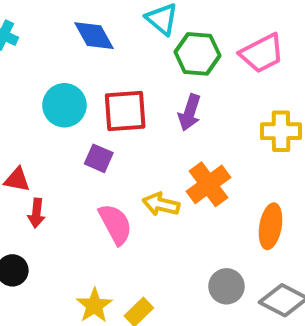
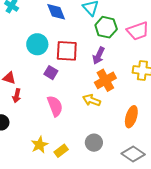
orange cross: (209, 184) -> (105, 80), moved
yellow arrow: (161, 204) -> (92, 100), moved
gray circle: (227, 286) -> (94, 143), moved

